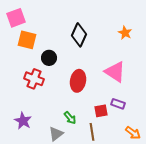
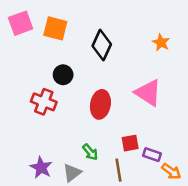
orange square: (27, 40) -> (55, 28), moved
purple rectangle: (118, 104) -> (152, 155), moved
purple star: (23, 121) -> (41, 168), moved

